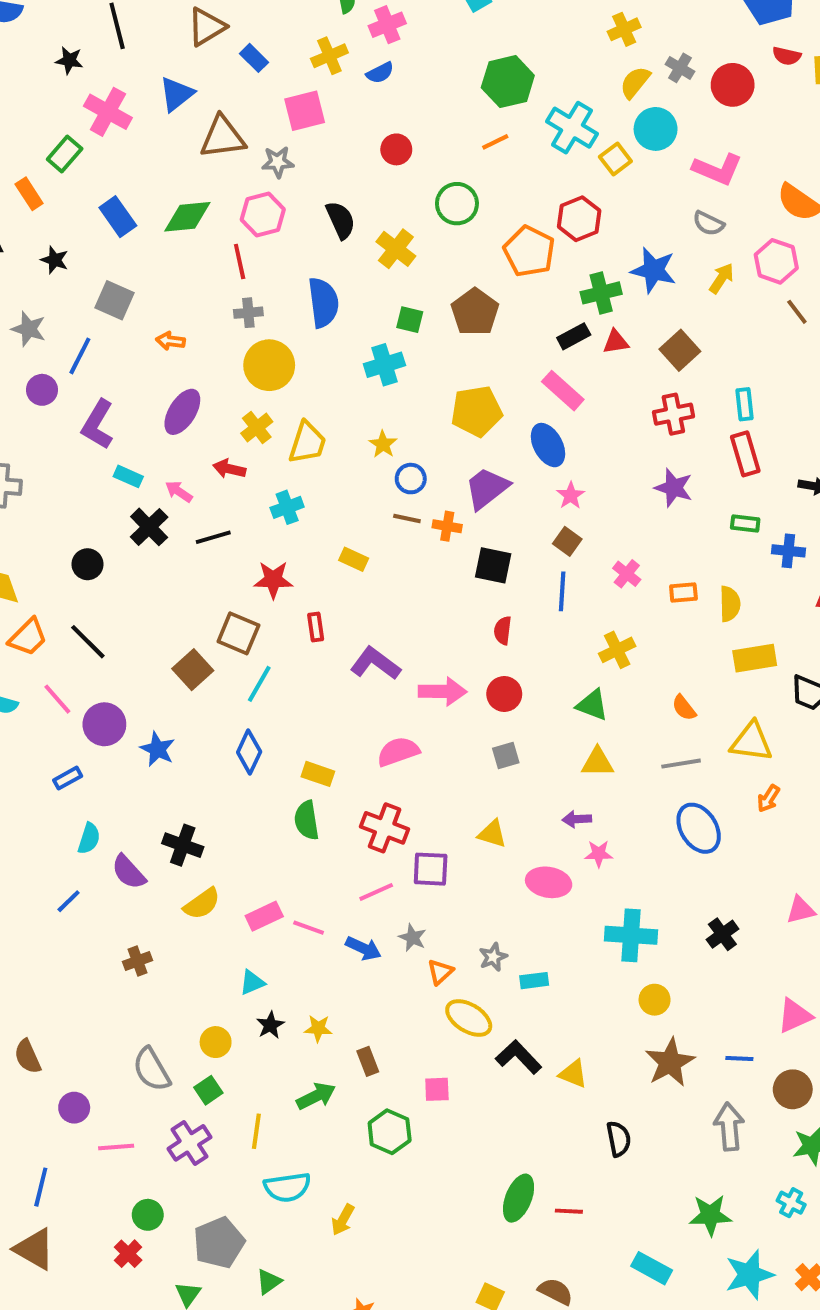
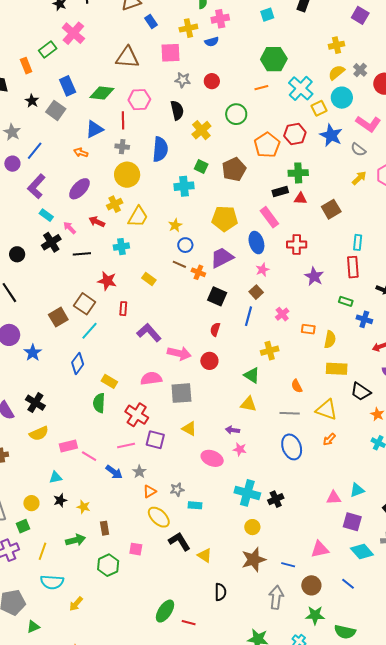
blue triangle: (177, 94) -> (94, 129), moved
gray star: (278, 162) -> (183, 80), moved
blue star: (653, 270) -> (331, 135), moved
gray square: (115, 300) -> (56, 110), moved
red cross: (673, 414) -> (297, 244), moved
gray square: (506, 756) -> (181, 393), moved, size x1.6
black cross: (722, 934) -> (276, 499), moved

